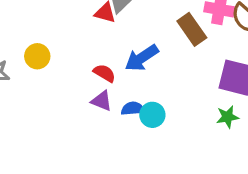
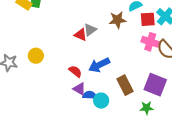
brown rectangle: (192, 29) -> (125, 85), moved
purple triangle: (102, 101) -> (79, 89), moved

